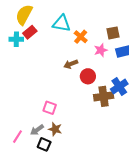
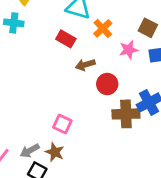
red rectangle: (30, 32) -> (66, 39), moved, turned 64
brown square: (113, 33) -> (148, 28), turned 32
pink square: (50, 108) -> (62, 124), moved

